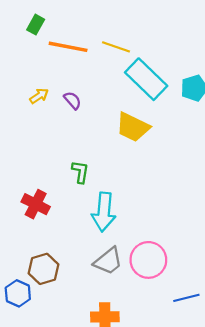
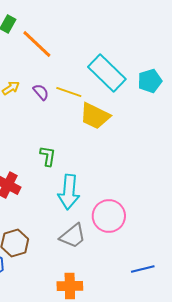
orange line: (68, 47) -> (37, 44), turned 32
yellow line: (116, 47) -> (69, 92), moved
pink circle: (148, 260) -> (109, 216), moved

